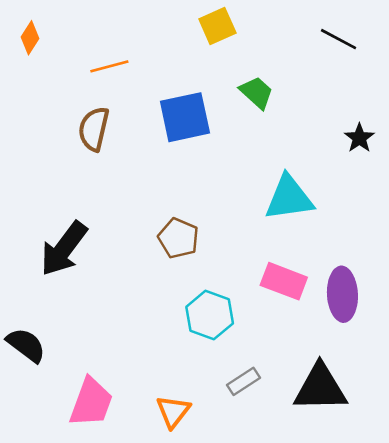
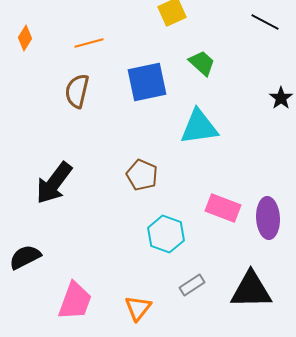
orange diamond: (30, 38) -> (25, 38), moved
cyan triangle: (289, 198) -> (199, 127), moved
black semicircle: (26, 345) -> (25, 257), turned -64

